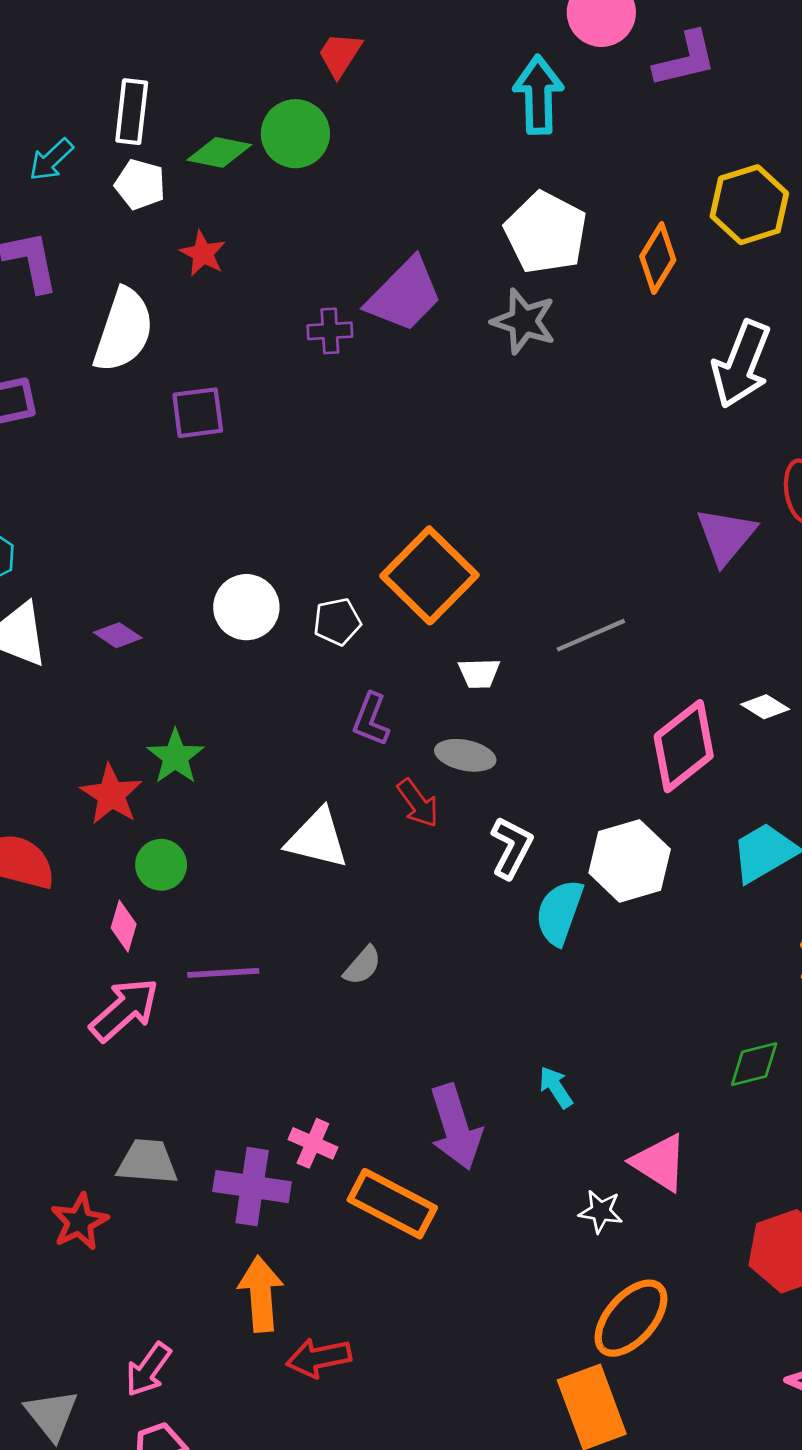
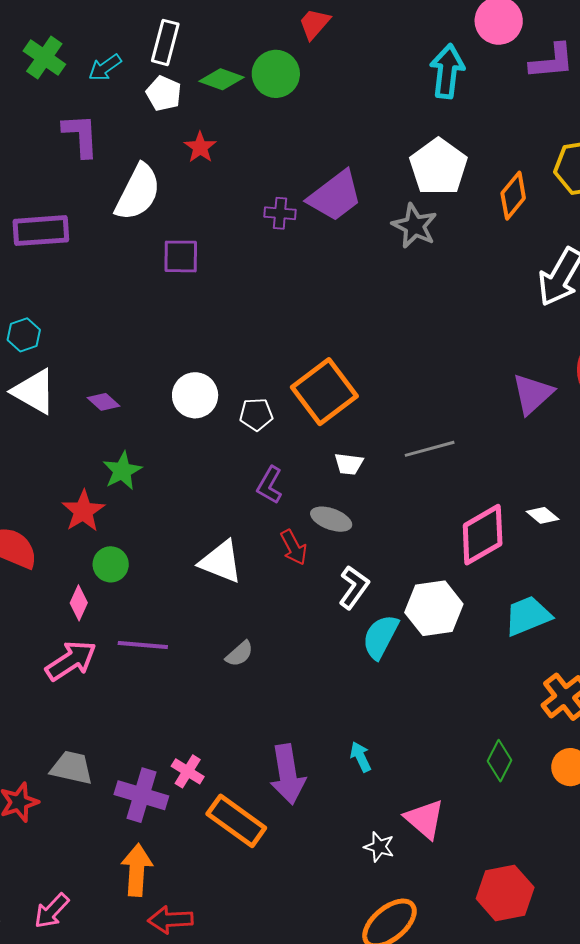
green star: (175, 757) -> (122, 471), moved
green diamond: (754, 1064) -> (500, 761), turned -57

